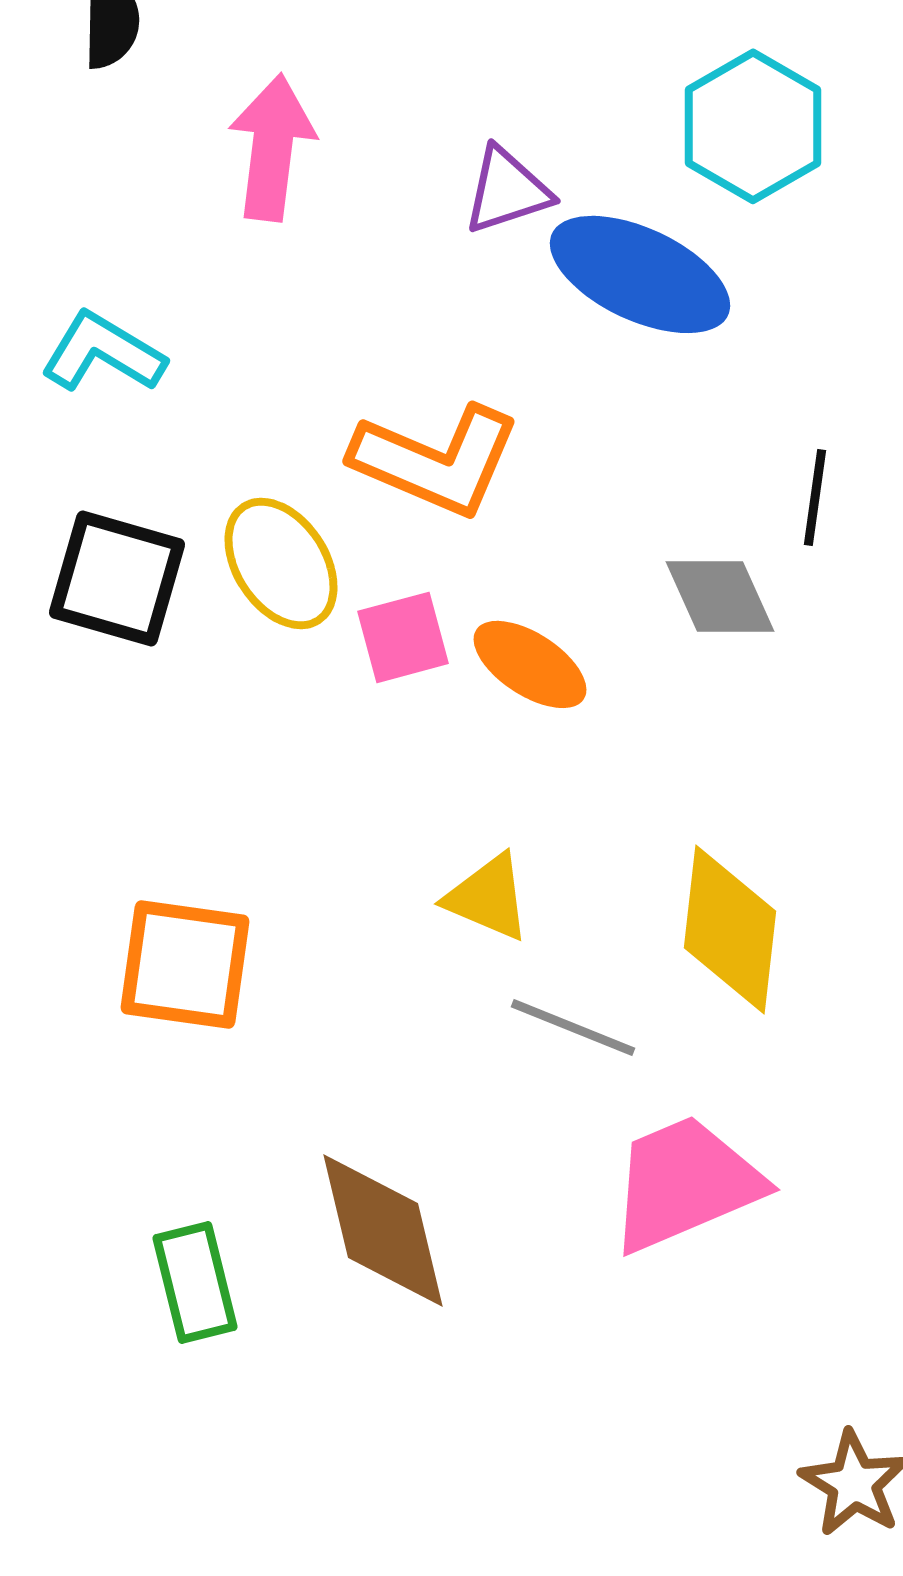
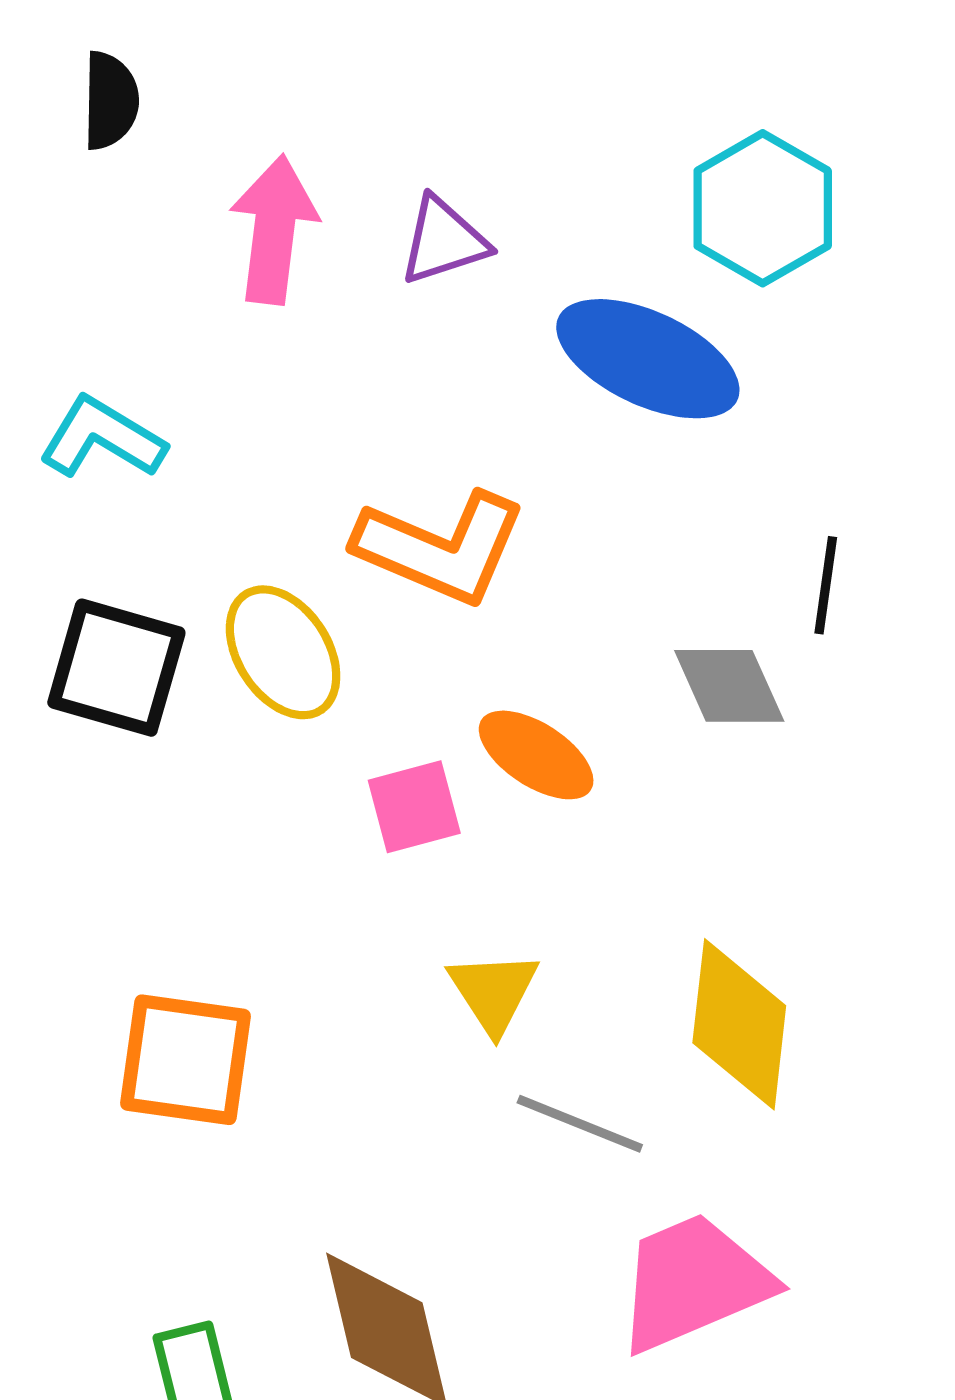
purple triangle: (507, 190) -> (444, 241), moved
pink square: (403, 637) -> (414, 807), moved
yellow triangle: (488, 897) -> (493, 992), turned 34

